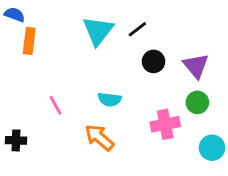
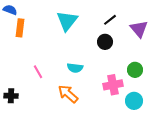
black line: (137, 29) -> (110, 20), moved
purple triangle: (196, 66) -> (139, 29), moved
cyan circle: (212, 148) -> (134, 101), moved

